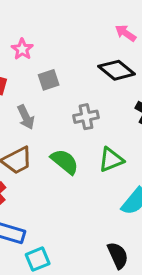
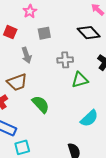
green triangle: (111, 160) -> (80, 80), moved
green semicircle: (65, 162) -> (41, 104), moved

